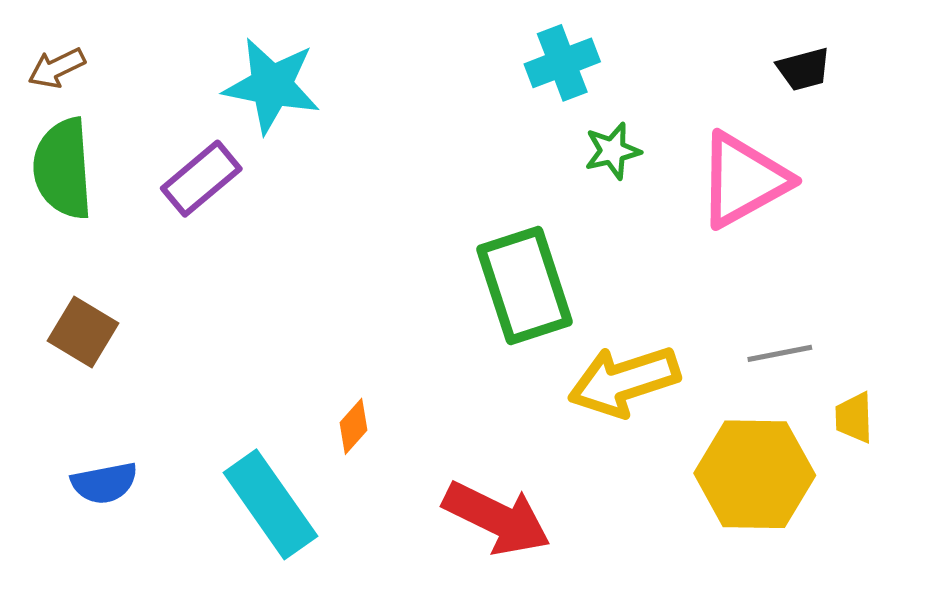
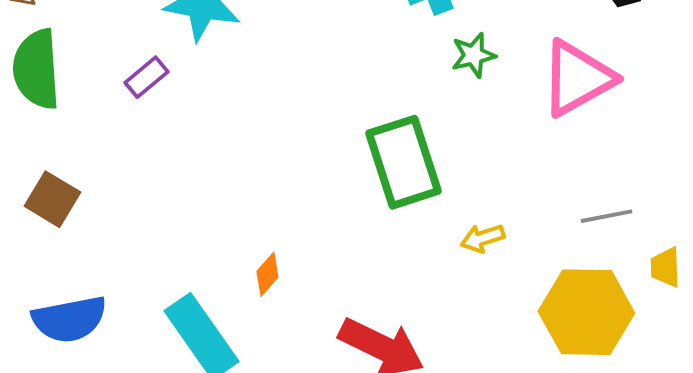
purple rectangle: (201, 179) -> (146, 77), size x0.7
yellow arrow: (624, 381) -> (482, 238), size x0.5
blue semicircle: (104, 483) -> (69, 319), size x1.4

